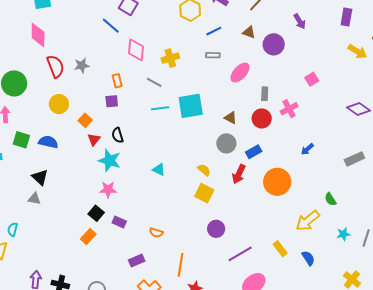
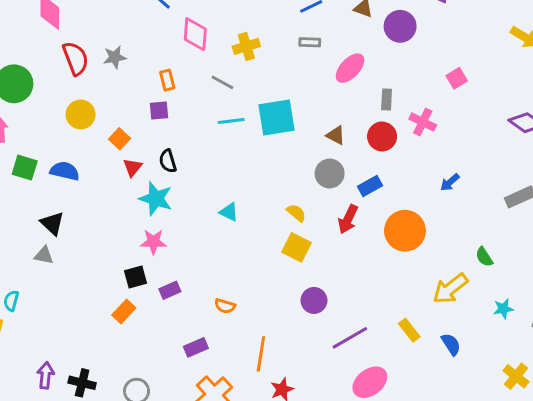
pink cross: (289, 109) -> (423, 122), turned -36
black square: (96, 213) -> (136, 277), turned 35
purple rectangle: (119, 222) -> (170, 290), turned -48

